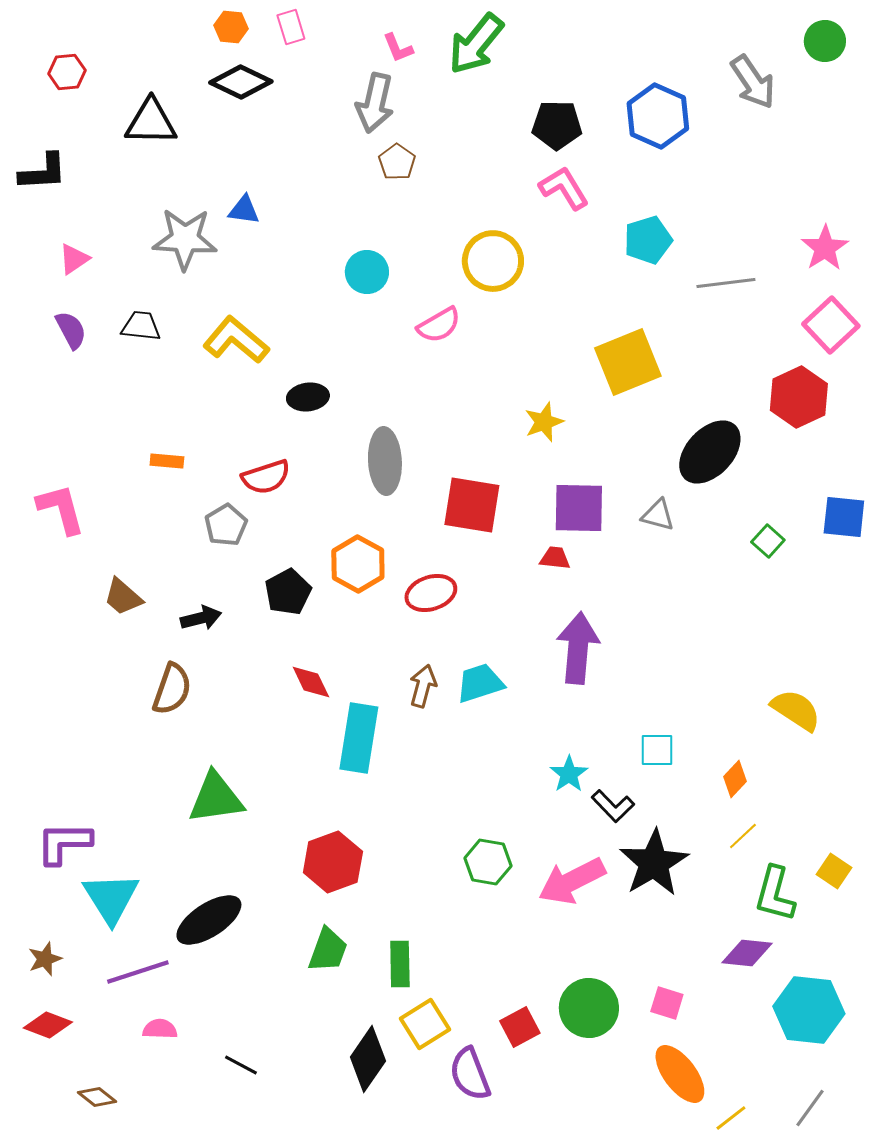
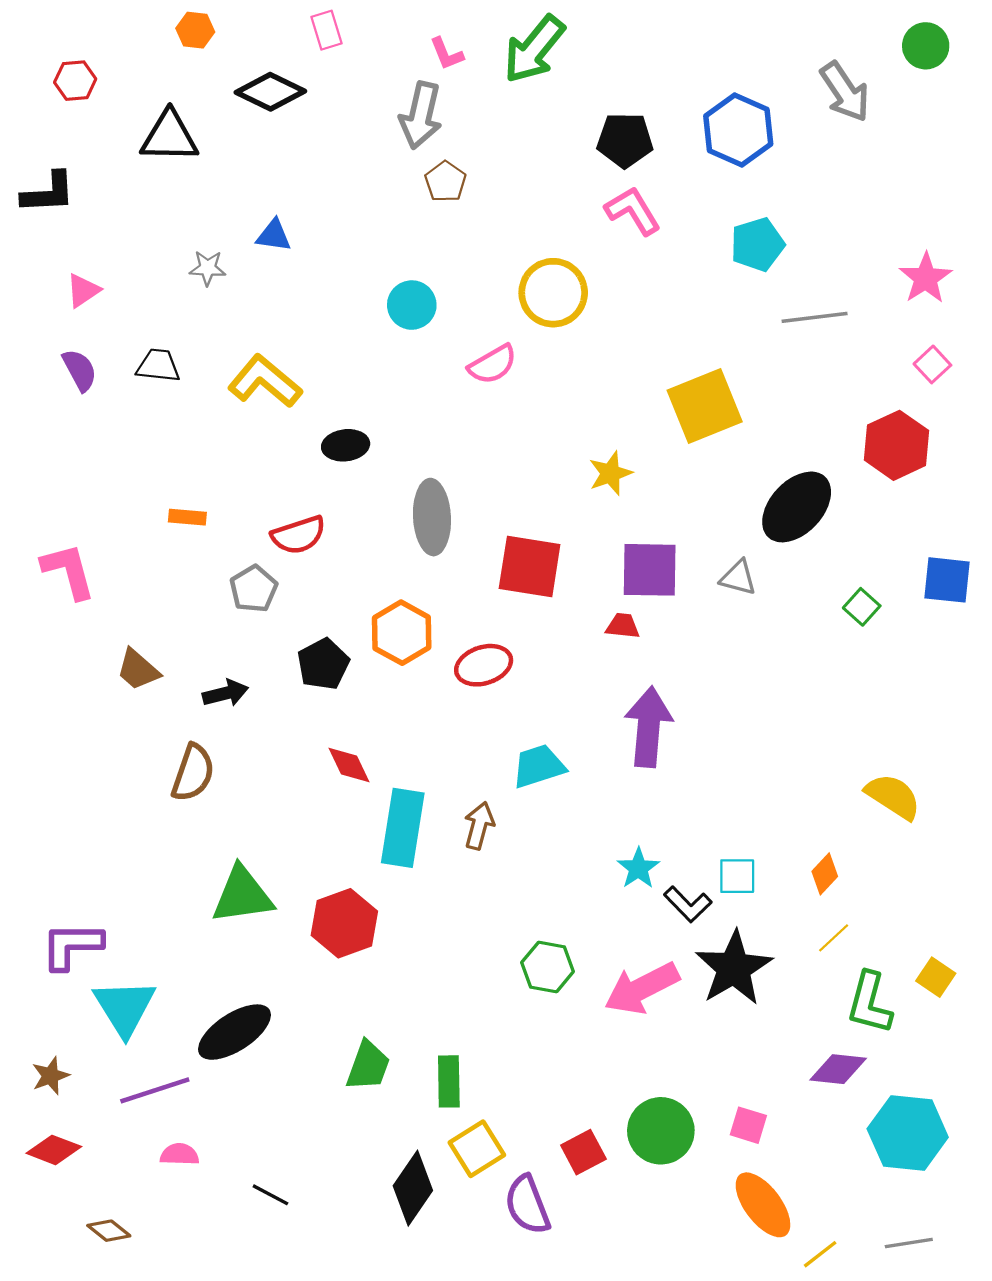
orange hexagon: (231, 27) -> (195, 30), moved
gray star: (185, 239) -> (208, 268), size x0.5
cyan pentagon: (648, 240) -> (757, 244), moved
pink square: (831, 325) -> (932, 364), size x0.6
brown arrow: (423, 686) -> (479, 826), moved
cyan square: (657, 750) -> (737, 876), moved
red hexagon: (333, 862) -> (344, 923), moved
gray line: (810, 1108) -> (909, 1243), turned 45

